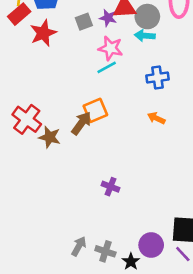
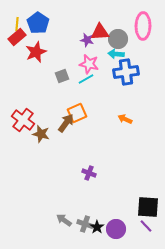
gray square: (84, 22) -> (62, 76), moved
blue cross: (157, 77) -> (126, 72), moved, size x1.4
purple circle: (151, 245) -> (116, 229), moved
gray arrow: (79, 246) -> (64, 220), turned -84
black star: (131, 262) -> (97, 227), moved

